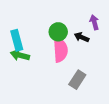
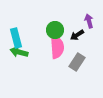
black arrow: (82, 37) -> (77, 35), turned -56
gray rectangle: (77, 80) -> (77, 62), moved

